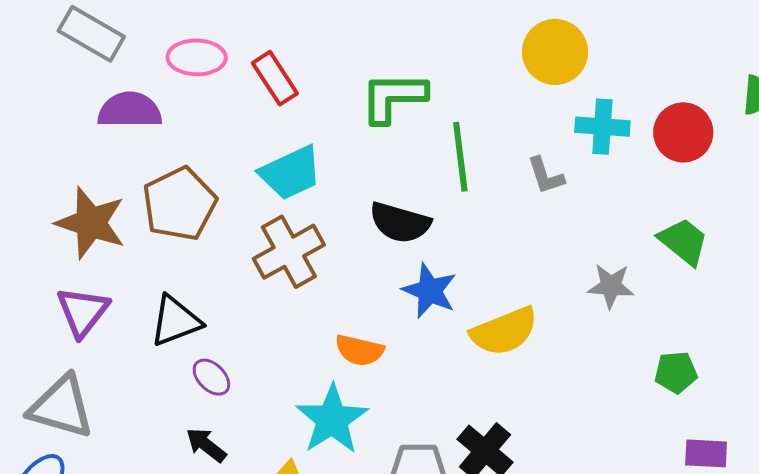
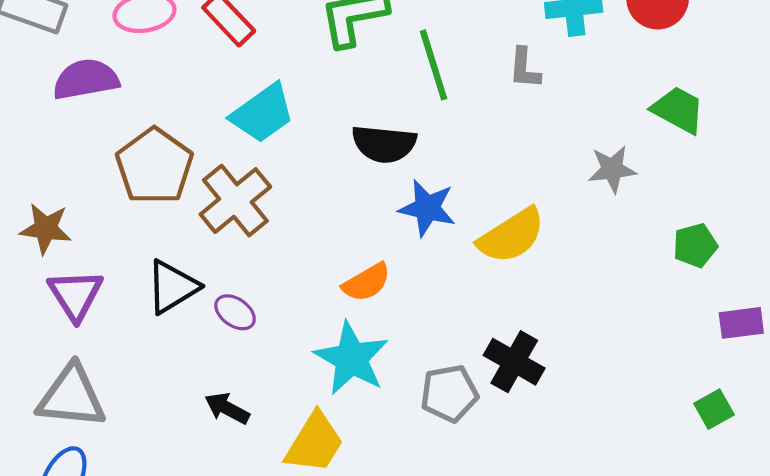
gray L-shape: (546, 176) -> (525, 68), turned 33
brown star: (91, 223) -> (46, 229), moved, size x0.7
brown cross: (289, 252) -> (235, 201), moved
orange semicircle: (359, 350) -> (367, 282), turned -33
purple ellipse: (211, 377) -> (235, 312), moved

